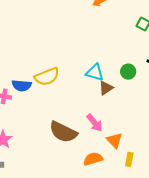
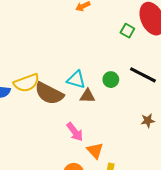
brown triangle: (106, 88) -> (87, 96), turned 35
brown semicircle: (63, 132) -> (49, 93), moved

